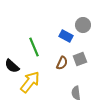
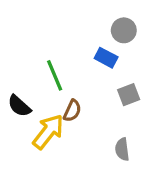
gray circle: (83, 25) -> (124, 30), moved
brown semicircle: (62, 63) -> (72, 111), moved

